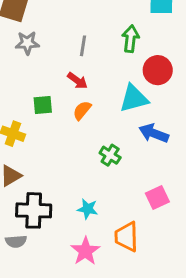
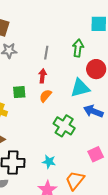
red arrow: (77, 81) -> (42, 76), turned -120
green cross: (110, 155) -> (64, 126), size x1.5
orange trapezoid: (127, 237) -> (75, 180), turned 40

